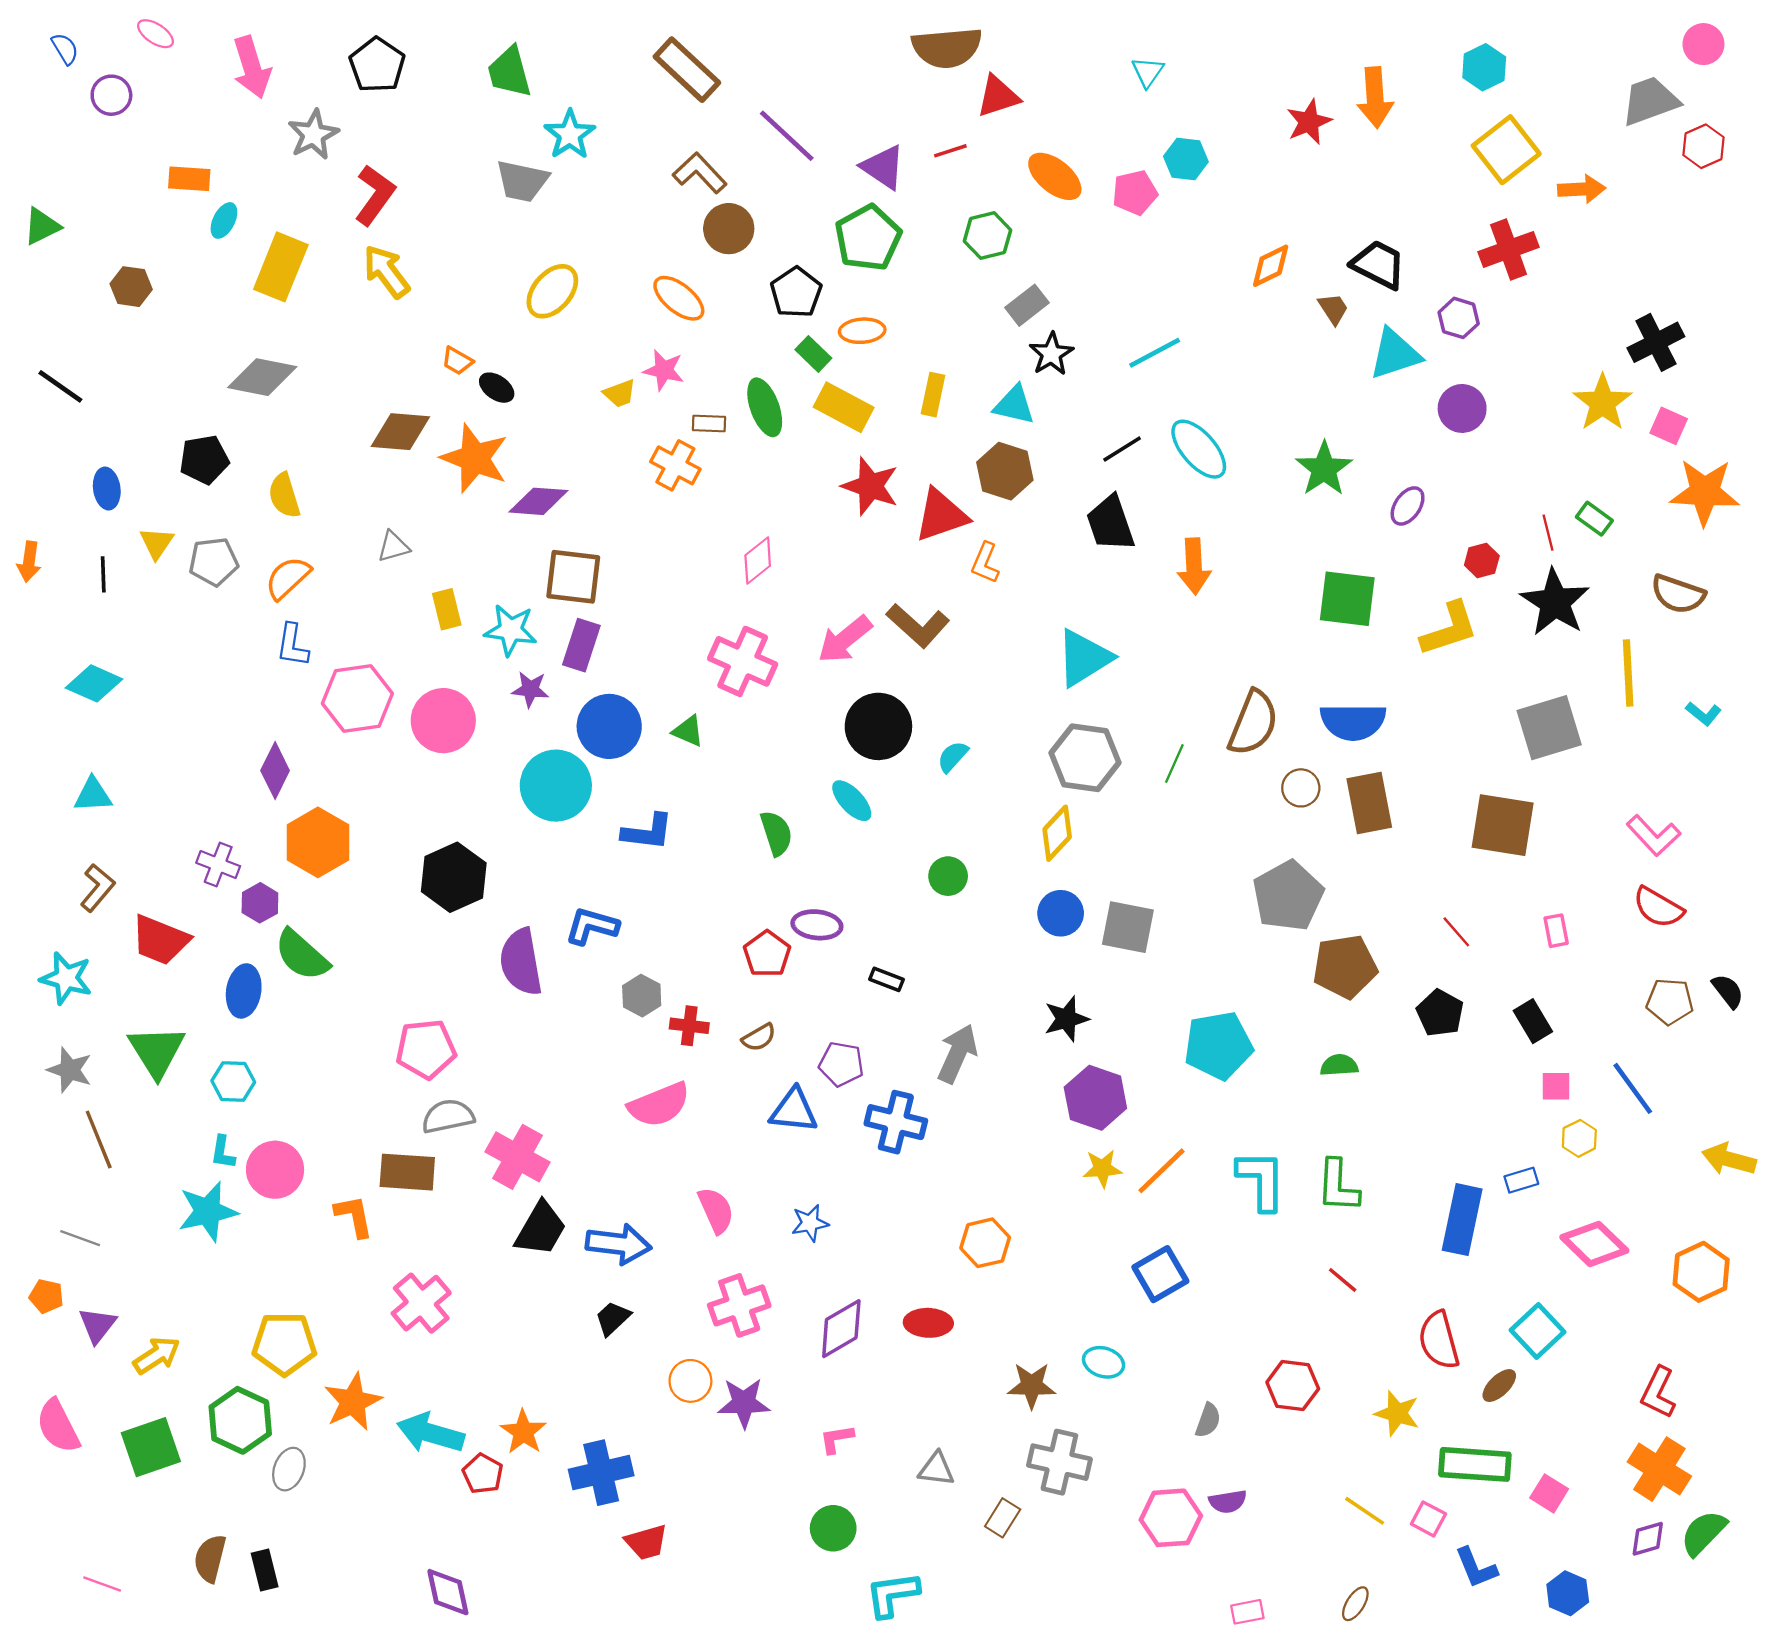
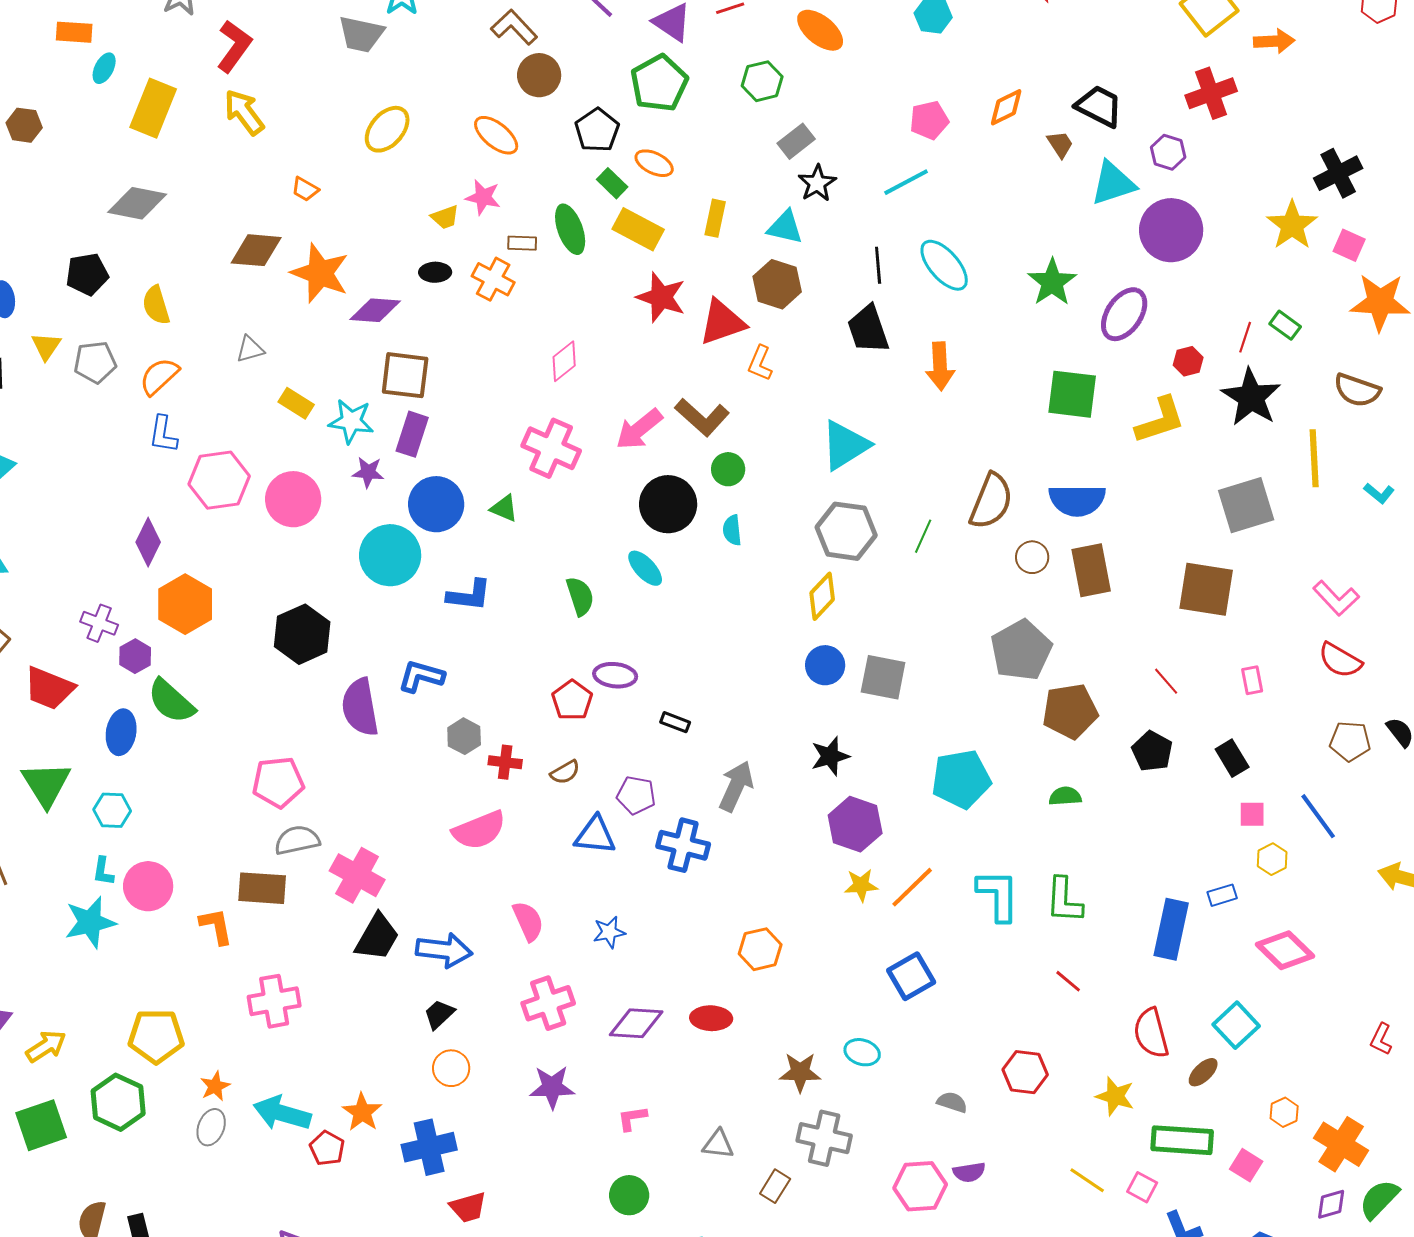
pink pentagon: (1135, 193) -> (929, 120), moved
orange ellipse: (862, 331) -> (654, 163), turned 30
black ellipse: (497, 388) -> (435, 272), moved, turned -36
purple circle: (1462, 408) -> (1171, 230), size x1.5
black line: (1122, 449) -> (878, 265), turned -63
purple ellipse: (1408, 506) -> (1124, 314), size x1.6
red line: (1548, 533) -> (1245, 337), turned 32
yellow rectangle: (447, 609) -> (296, 403), turned -44
cyan semicircle: (953, 757) -> (732, 530), turned -48
green circle: (948, 876) -> (728, 469), moved
orange hexagon: (1701, 1272) -> (1284, 1112), moved, size x0.6
pink cross: (421, 1303) -> (274, 1001), turned 30
purple diamond: (841, 1329) -> (636, 1023), turned 34
orange circle: (690, 1381) -> (451, 1068), moved
red L-shape: (1658, 1392) -> (1381, 1039), moved, size x0.7
orange star: (353, 1402) -> (215, 1086), size x0.6
gray semicircle: (1208, 1420) -> (952, 1102), turned -92
gray ellipse: (289, 1469) -> (211, 1127), moved

